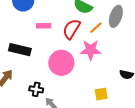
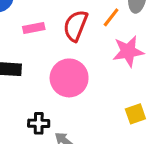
pink star: (91, 50) -> (128, 51), moved

